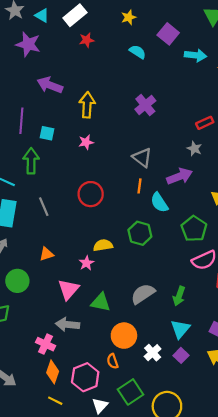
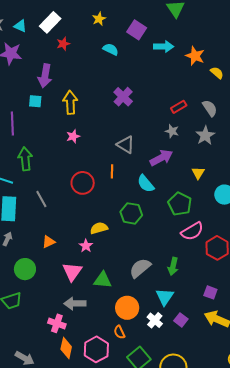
purple arrow: (50, 85) -> (45, 76), moved, turned -95
cyan square: (47, 133) -> (35, 101), moved
orange line: (139, 186) -> (112, 171), moved
cyan triangle: (180, 329) -> (165, 297), moved

